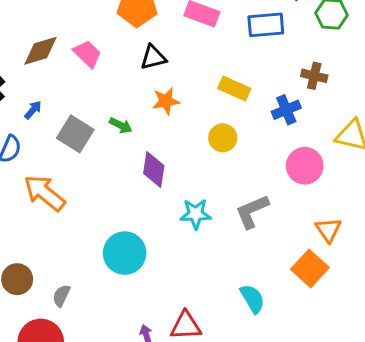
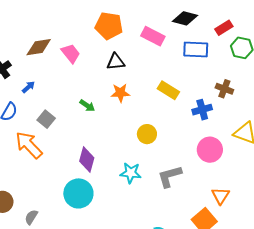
gray square: (75, 134) -> (46, 119), moved, size x0.7
yellow circle: (223, 138) -> (147, 134), moved
purple diamond: (154, 169) -> (87, 160), moved

